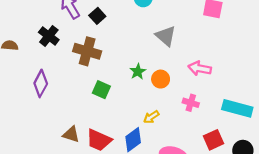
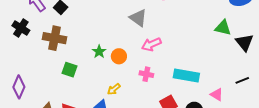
gray triangle: (166, 36) -> (138, 18), moved
pink arrow: (200, 68) -> (151, 44), turned -30
purple diamond: (41, 83) -> (19, 87), moved

